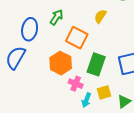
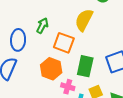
yellow semicircle: (100, 16) -> (84, 20), size x1.6

